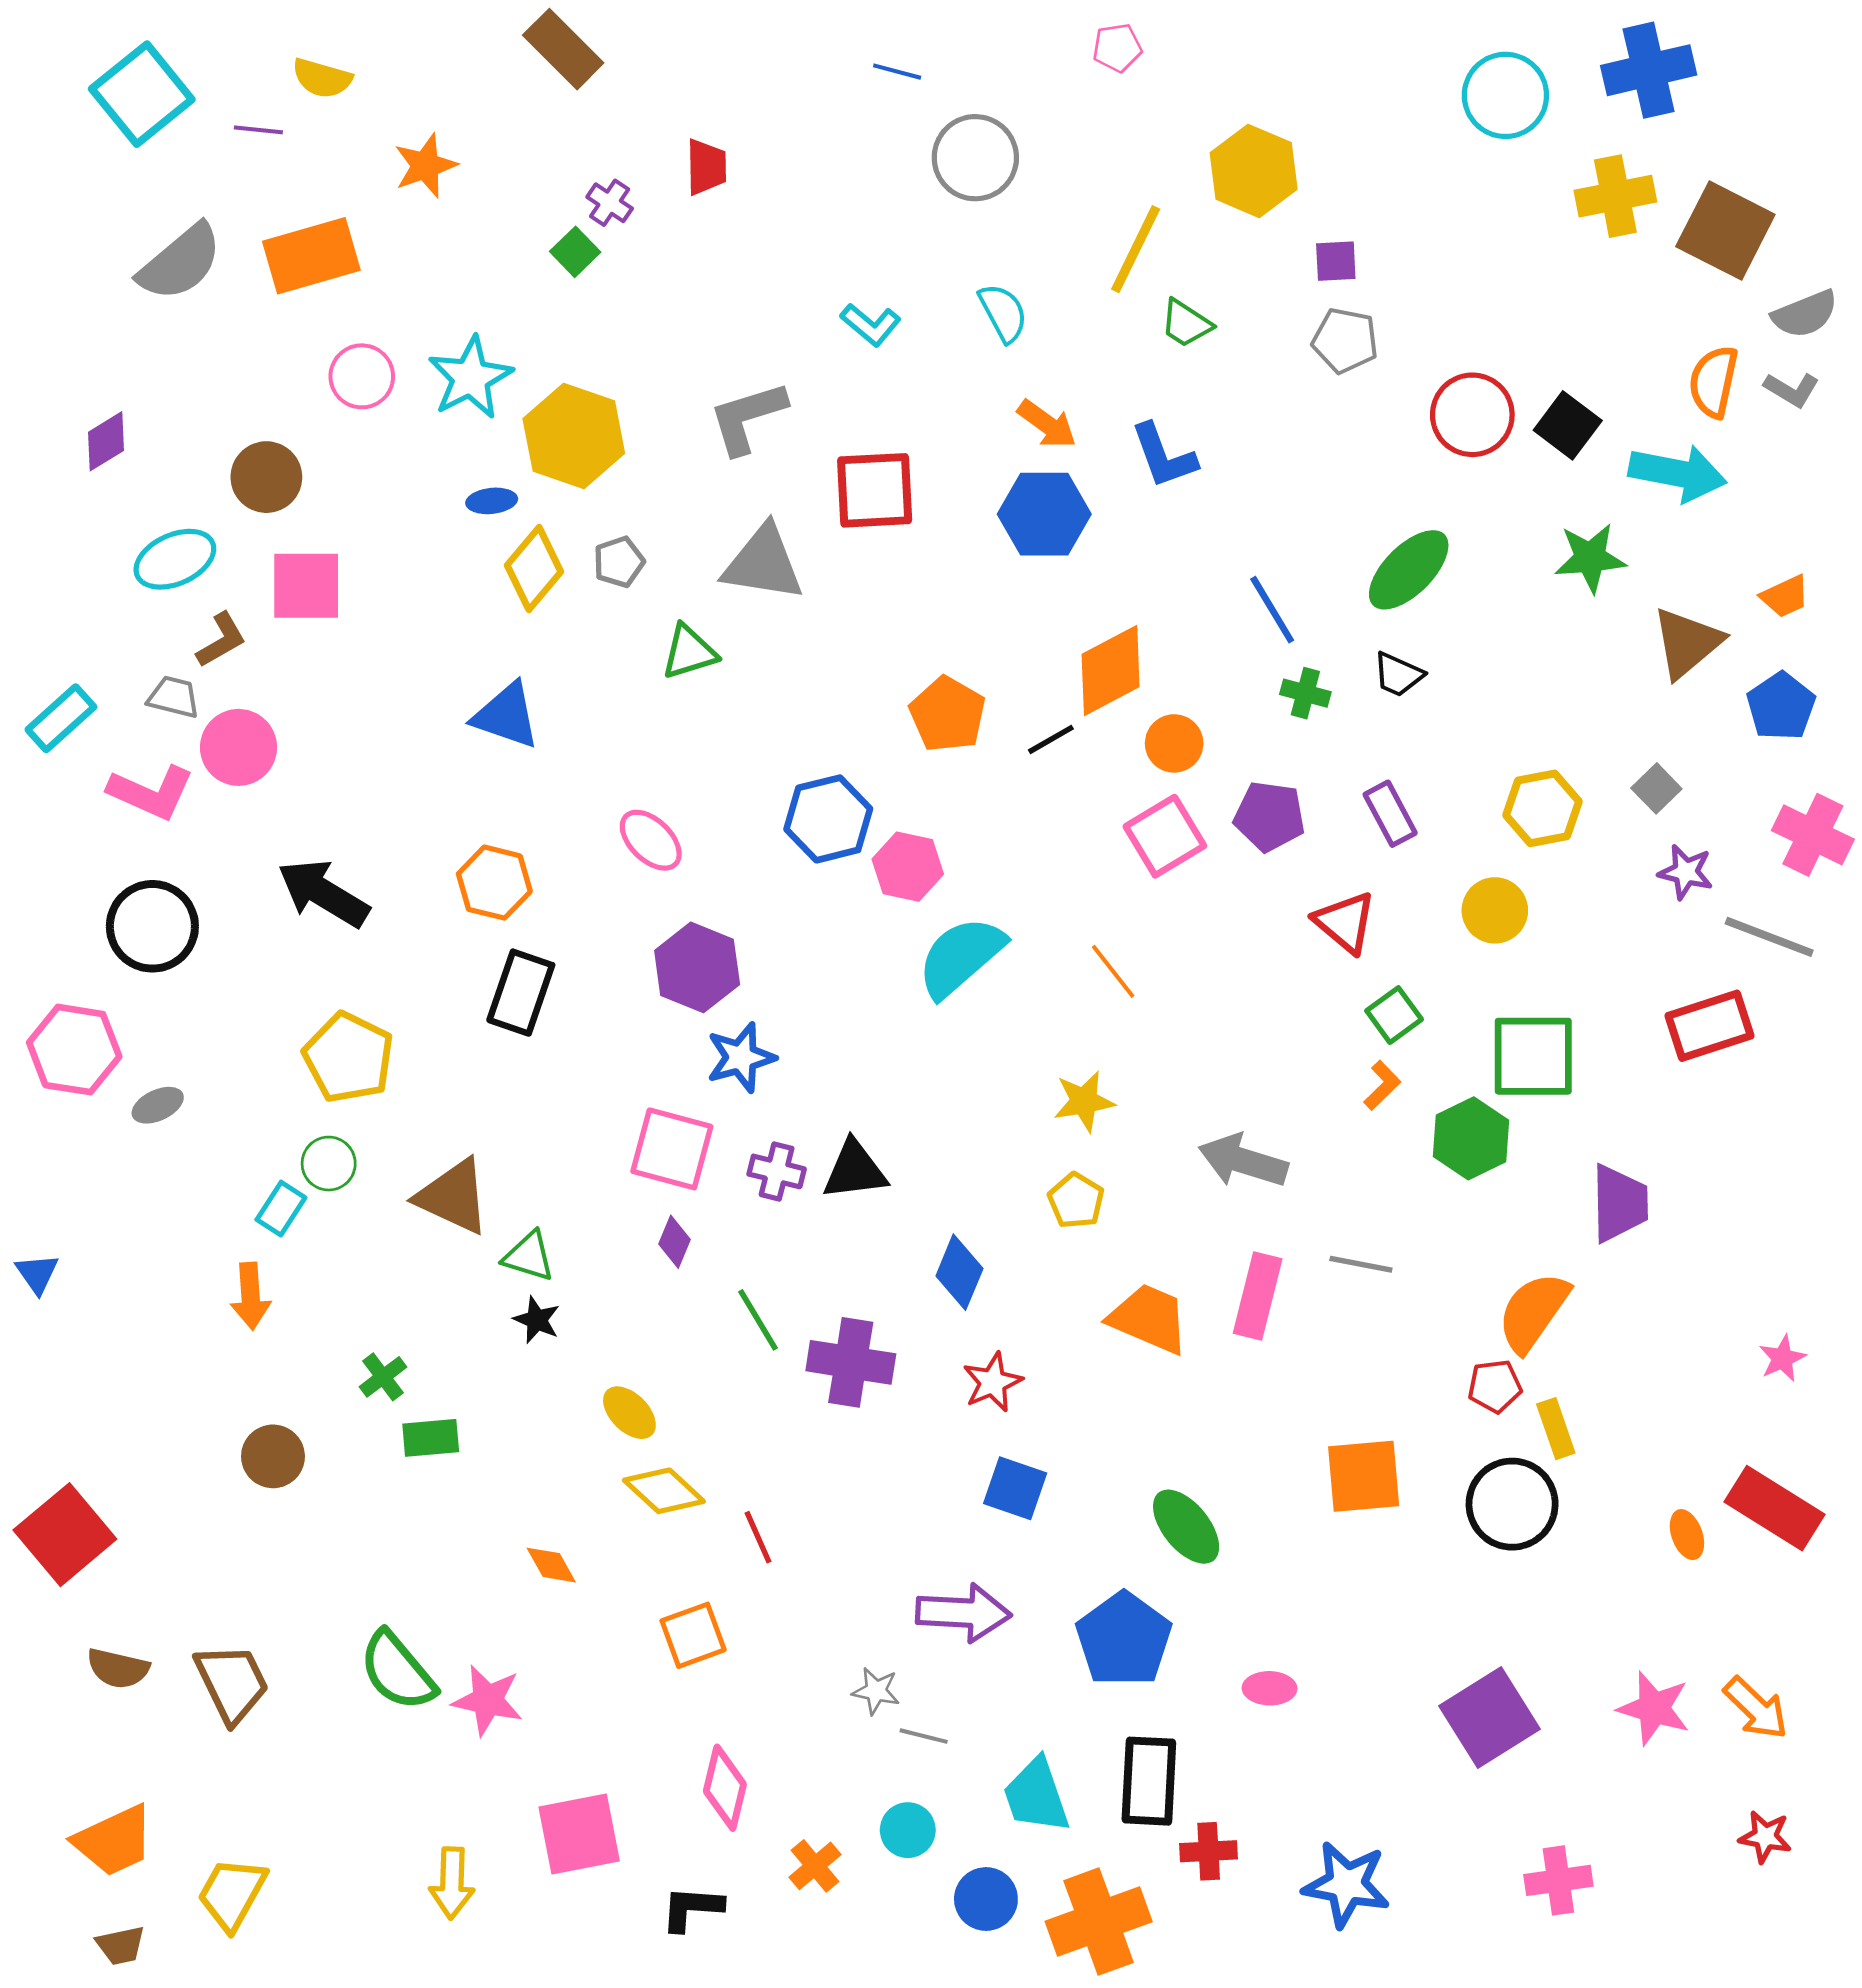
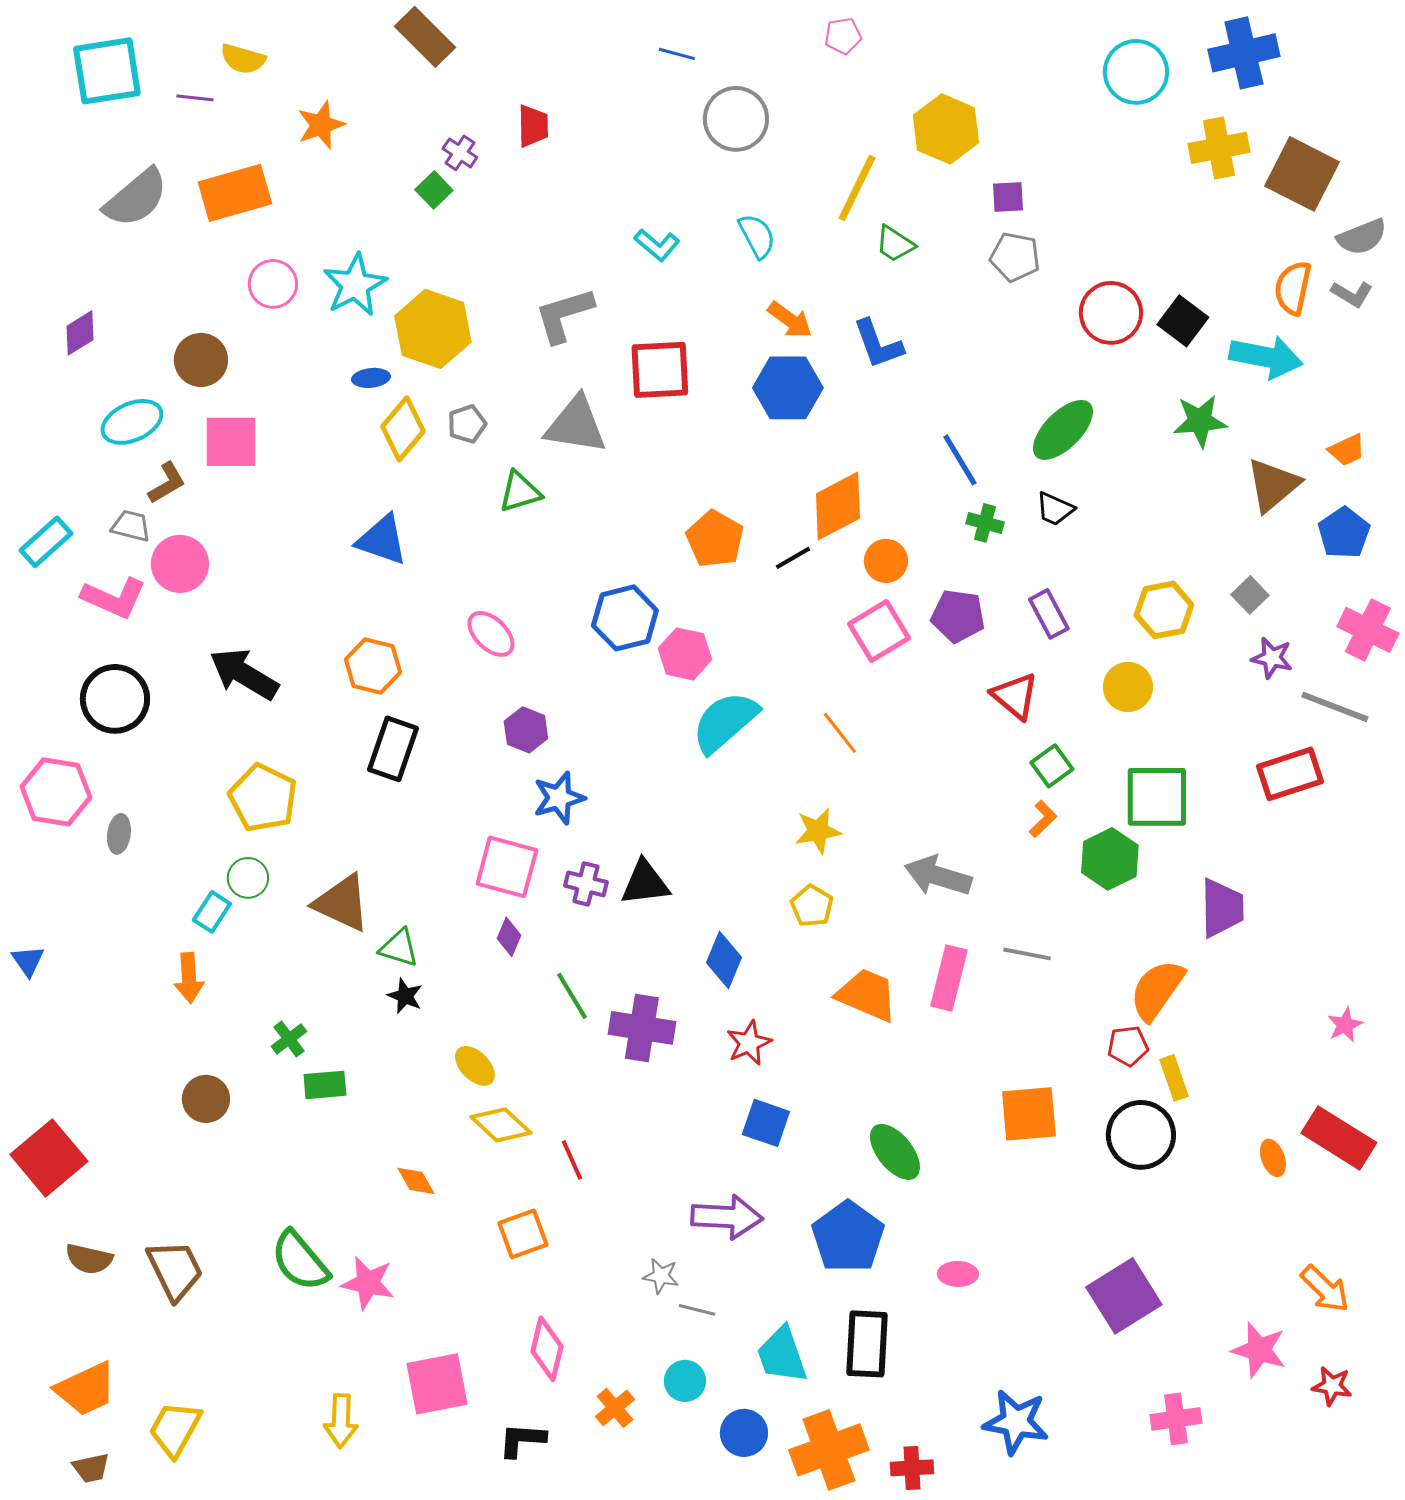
cyan square: (142, 94) -> (107, 71), turned 30
purple hexagon: (697, 967) -> (526, 730), size x0.7
gray ellipse: (158, 1105) -> (119, 834), turned -57
pink star: (1654, 1708) -> (1259, 1350), moved
red cross: (1209, 1851) -> (912, 1468), moved

